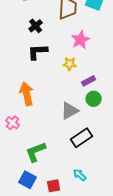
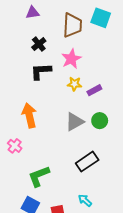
pink star: (81, 40) -> (71, 59), moved
purple rectangle: (89, 81) -> (94, 90), moved
gray triangle: (70, 111) -> (74, 122), moved

